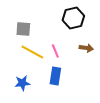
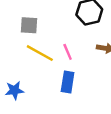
blue star: (22, 83) -> (14, 90), moved

